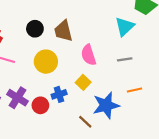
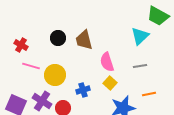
yellow circle: (46, 62) -> (55, 75), moved
yellow square: (83, 82) -> (110, 83), moved
blue cross: (59, 94) -> (83, 90), moved

